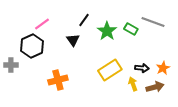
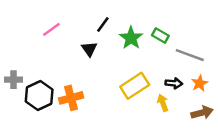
gray line: (153, 22) -> (190, 55), moved
black hexagon: (32, 46) -> (39, 95), moved
brown arrow: (155, 87) -> (202, 113), moved

